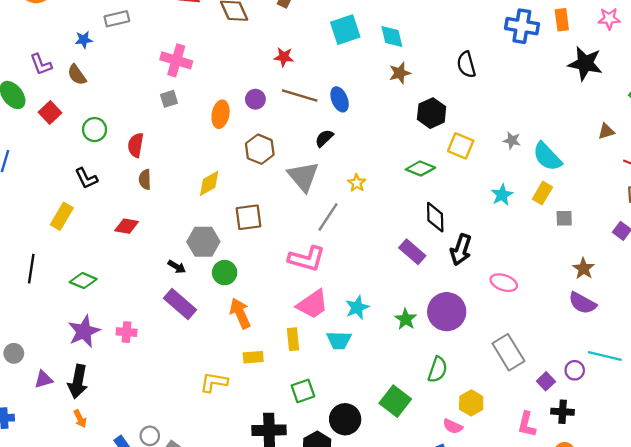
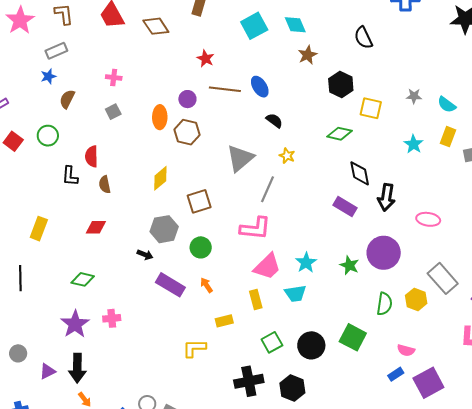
blue star: (84, 40) -> (48, 76), moved
red star: (284, 57) -> (206, 59), turned 30
pink cross: (176, 60) -> (114, 77), size x0.6
brown semicircle: (77, 75) -> (67, 99), moved, turned 72
green circle: (95, 130) -> (48, 136), moved
black semicircle: (324, 138) -> (274, 121), moved, turned 90
brown hexagon: (260, 149) -> (187, 132), moved
cyan semicircle: (547, 157) -> (447, 105), size x0.7
gray triangle: (303, 177) -> (240, 158), turned 40
black L-shape: (86, 178) -> (70, 176), moved, turned 40
green circle: (225, 273) -> (201, 247), moved
green diamond: (83, 281) -> (83, 279), moved
purple rectangle: (180, 304) -> (170, 285), moved
orange arrow: (240, 313) -> (206, 285), size x0.6
yellow hexagon: (471, 403) -> (416, 299), moved
black circle: (345, 419) -> (311, 345), moved

